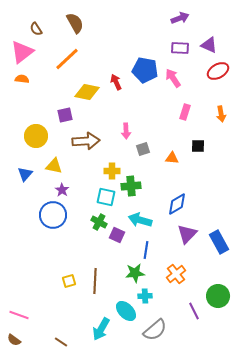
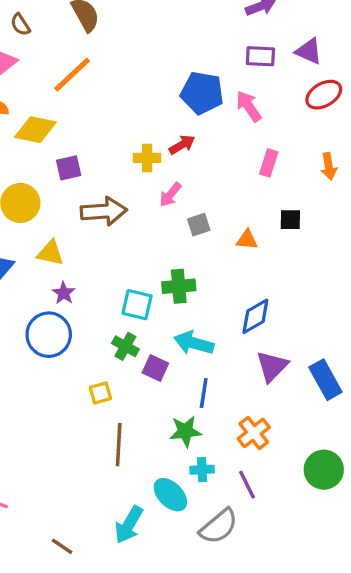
red arrow: (116, 82) -> (182, 145), moved, turned 84
yellow diamond: (87, 92) -> (35, 130), moved
pink arrow: (126, 131) -> (170, 195), turned 42
yellow cross: (112, 171) -> (147, 158), moved
yellow square: (69, 281) -> (100, 393), moved
purple line: (194, 311) -> (247, 485), moved

